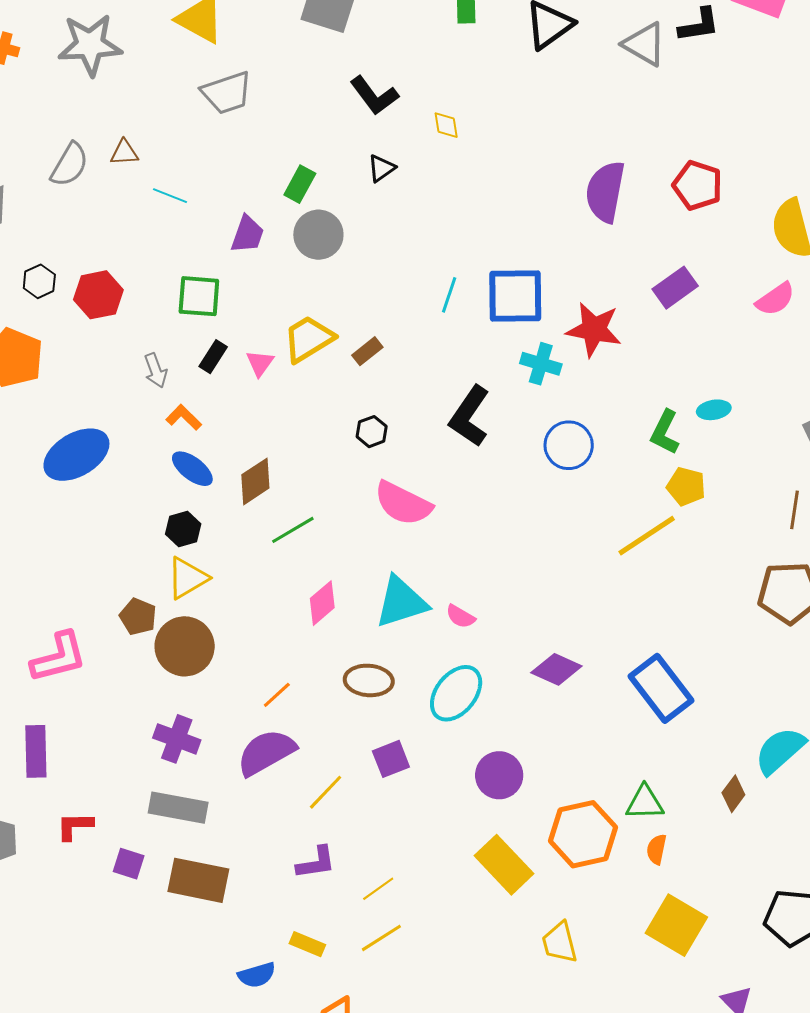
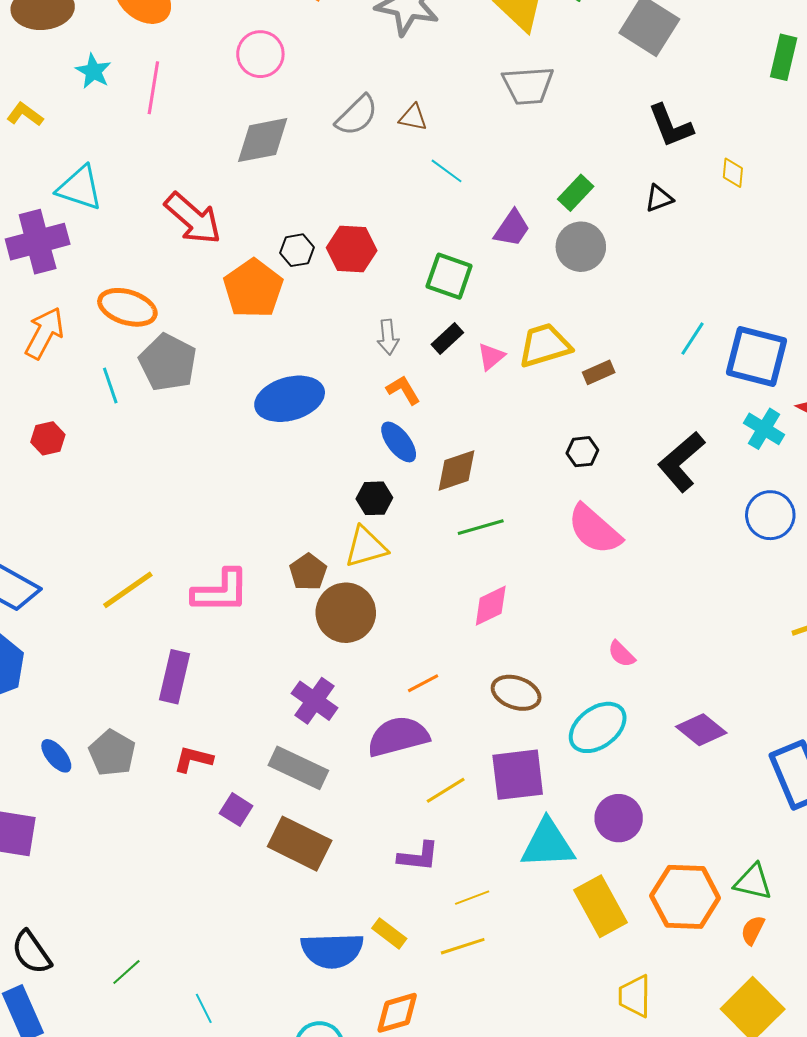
black hexagon: (39, 281) -> (297, 250), moved
cyan triangle: (401, 602) -> (548, 844), moved
purple square: (391, 759) -> (518, 775), size x1.5
blue semicircle: (257, 975) -> (332, 950), size x1.6

